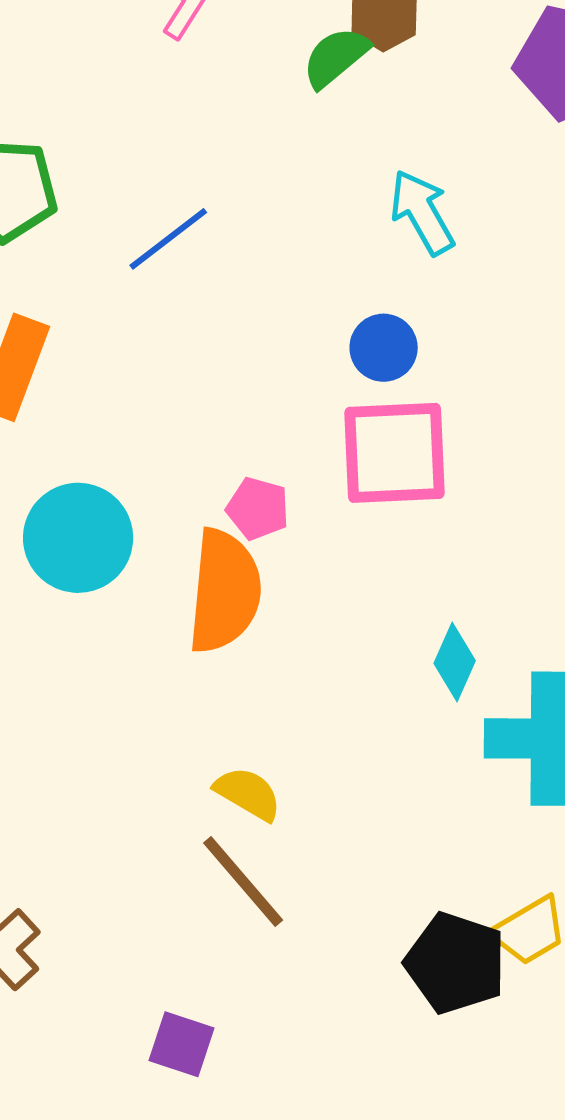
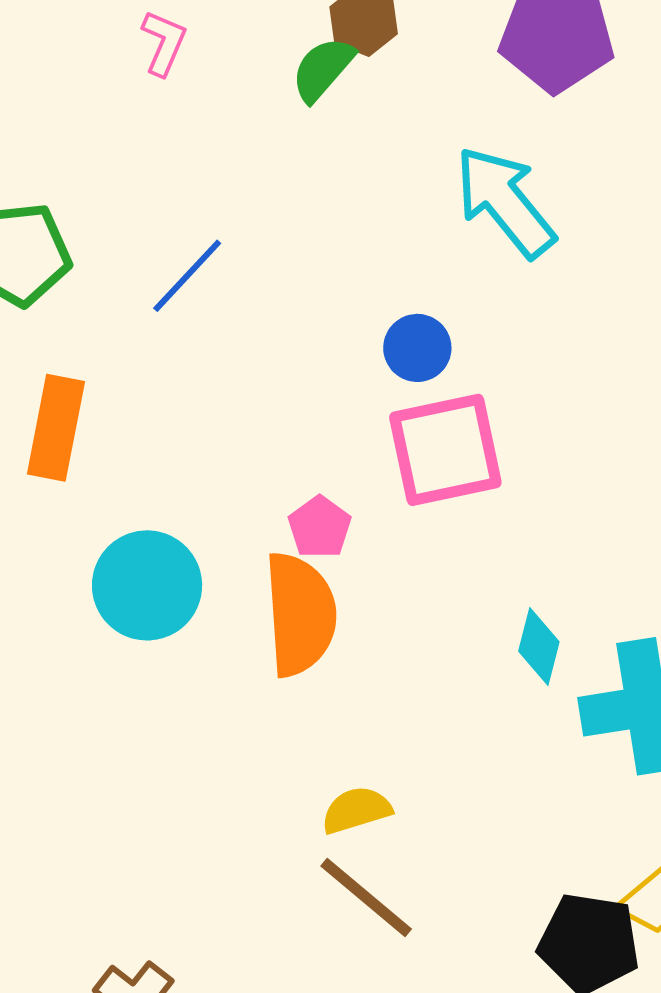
cyan arrow: (422, 212) -> (505, 202), moved, size x1.4
pink pentagon: (258, 509) -> (320, 527), turned 30
yellow semicircle: (248, 794) -> (356, 810), turned -38

